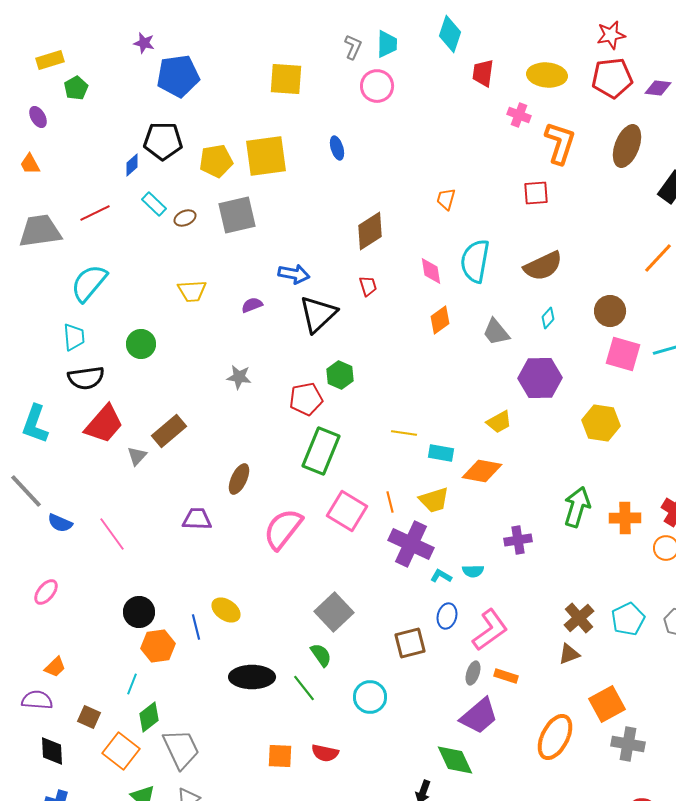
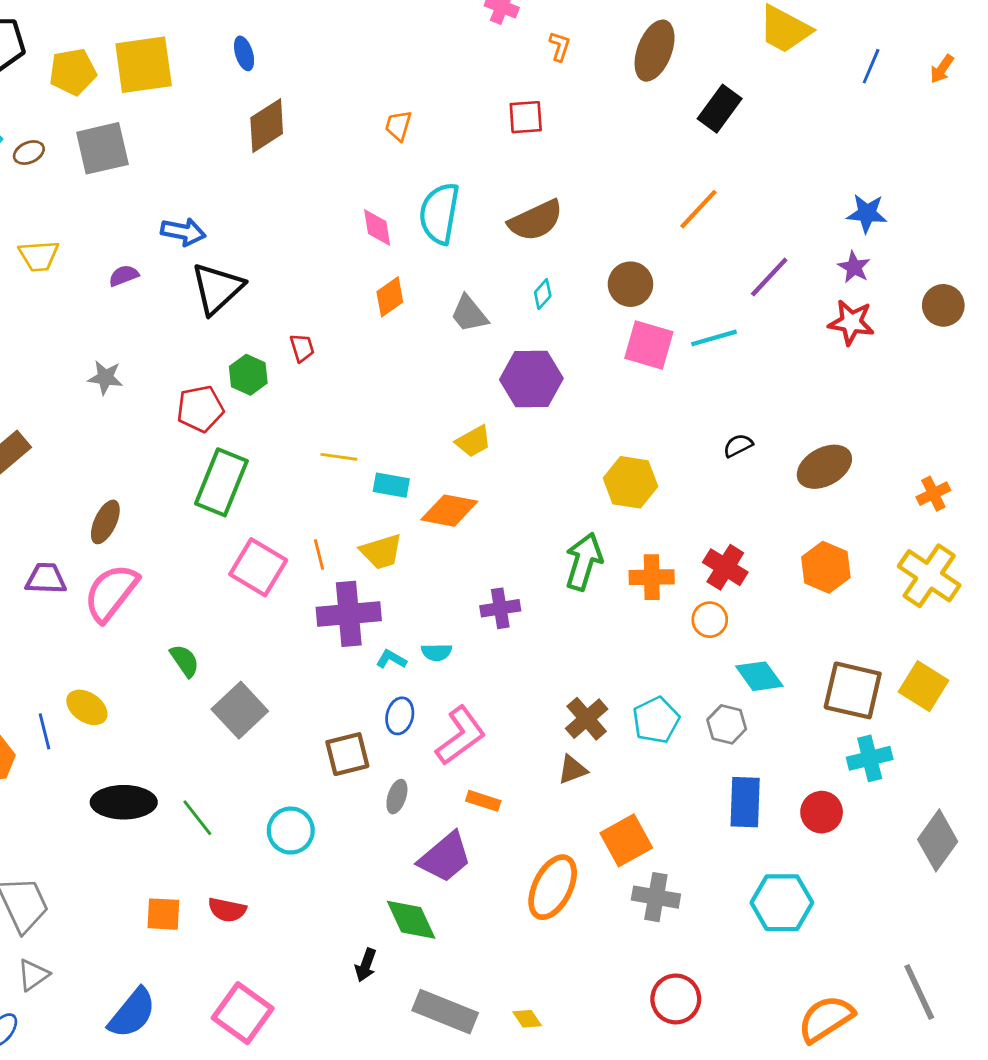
orange L-shape: (560, 143) -> (560, 46), size x0.5
brown diamond: (370, 231) -> (267, 126), moved
red trapezoid: (368, 286) -> (302, 348), moved
yellow hexagon: (601, 423) -> (630, 482), moved
pink semicircle: (283, 529) -> (111, 593), moved
purple cross: (411, 544) -> (349, 614), turned -30
green semicircle: (321, 655) -> (185, 661), moved
gray ellipse: (473, 673) -> (397, 797), moved

